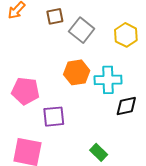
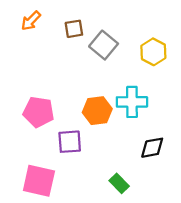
orange hexagon: (77, 72) -> (97, 111), moved
black diamond: (126, 106) -> (152, 148), moved

